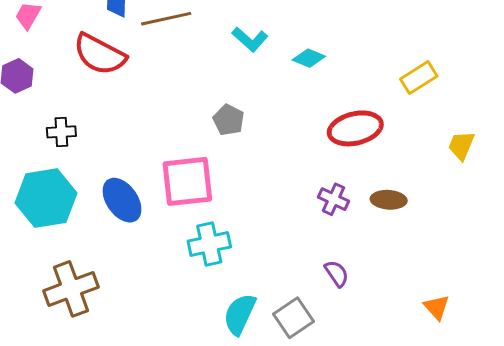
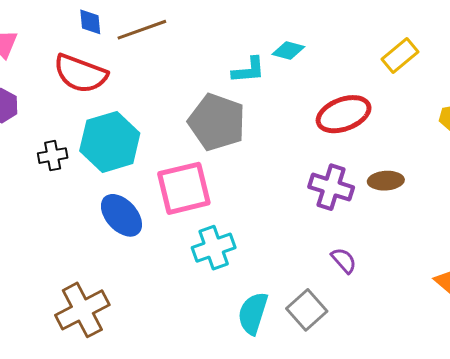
cyan L-shape: (250, 39) -> (249, 70), moved, turned -39
gray pentagon: (229, 120) -> (217, 122), size x1.8
cyan hexagon: (46, 198) -> (110, 142), moved
purple cross: (334, 199) -> (331, 187), size x1.4

